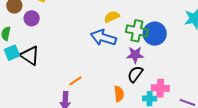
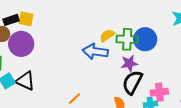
yellow semicircle: (112, 17) -> (107, 35), moved
purple circle: (32, 18) -> (21, 44), size x1.6
black semicircle: (135, 74) -> (132, 82), size x1.4

